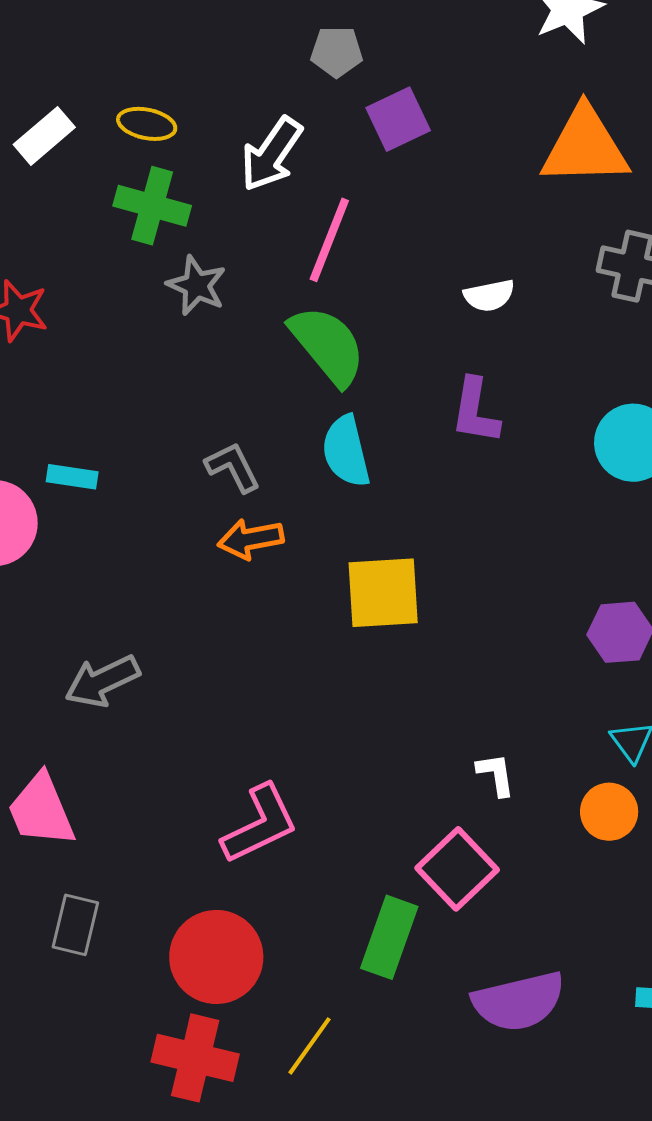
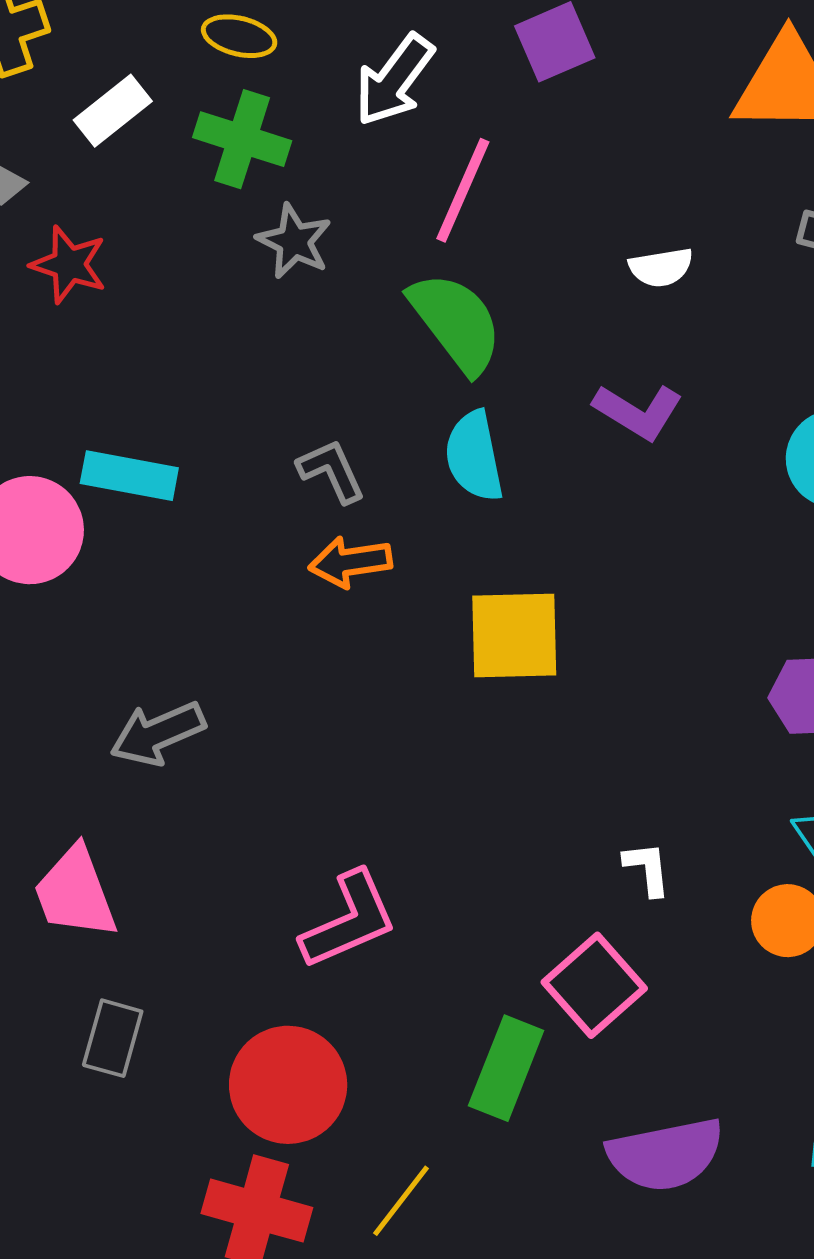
white rectangle: (44, 136) -> (113, 111), moved
purple L-shape: (475, 411) -> (638, 412), turned -70
cyan rectangle: (72, 477) -> (129, 476), size x1.5

